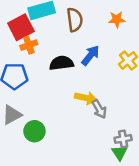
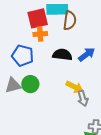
brown semicircle: (75, 20) -> (70, 20), moved
green circle: (34, 131) -> (30, 84), moved

